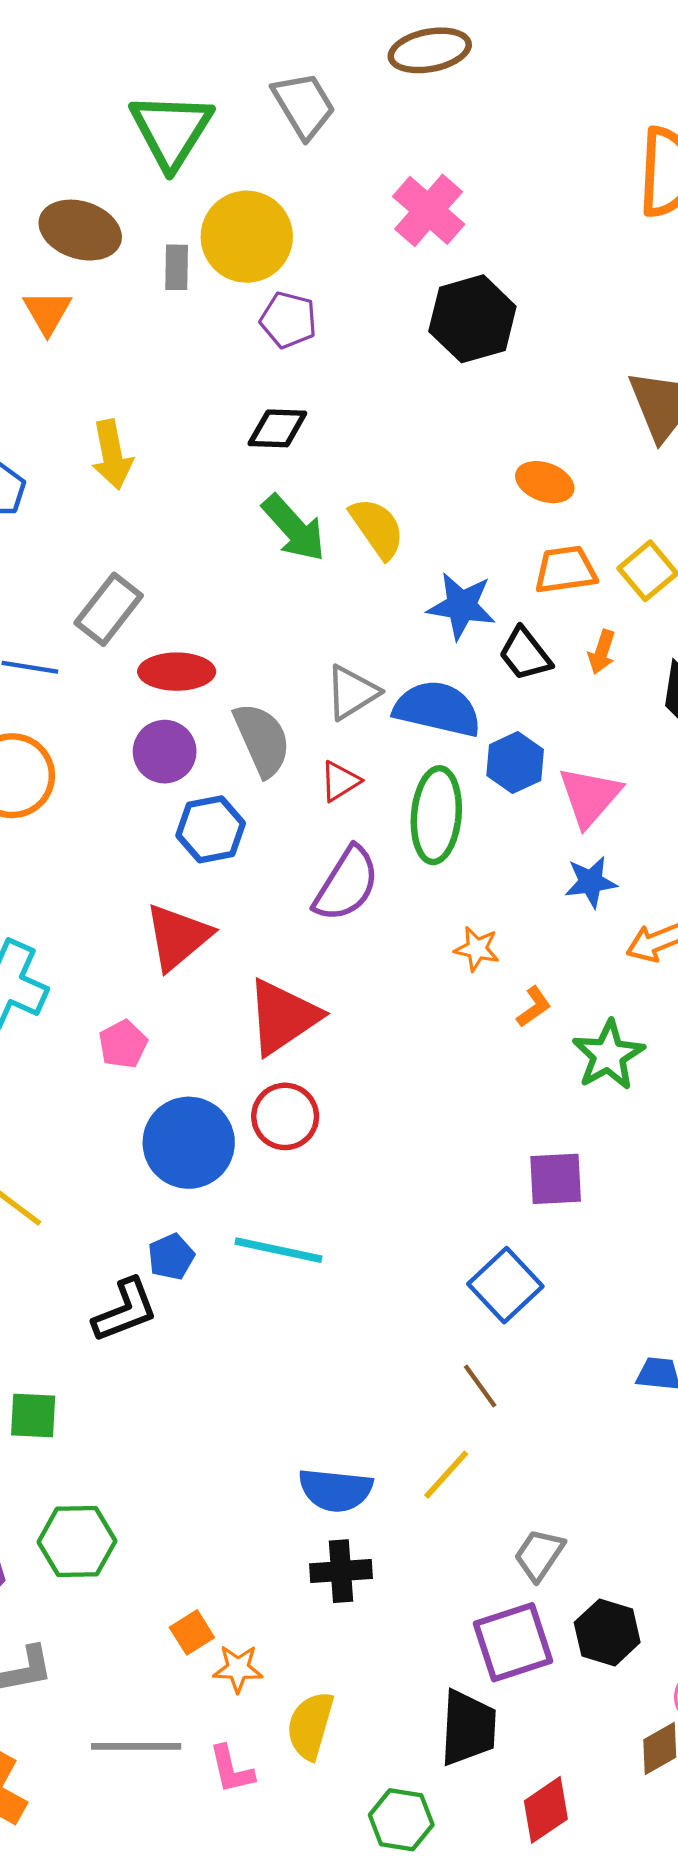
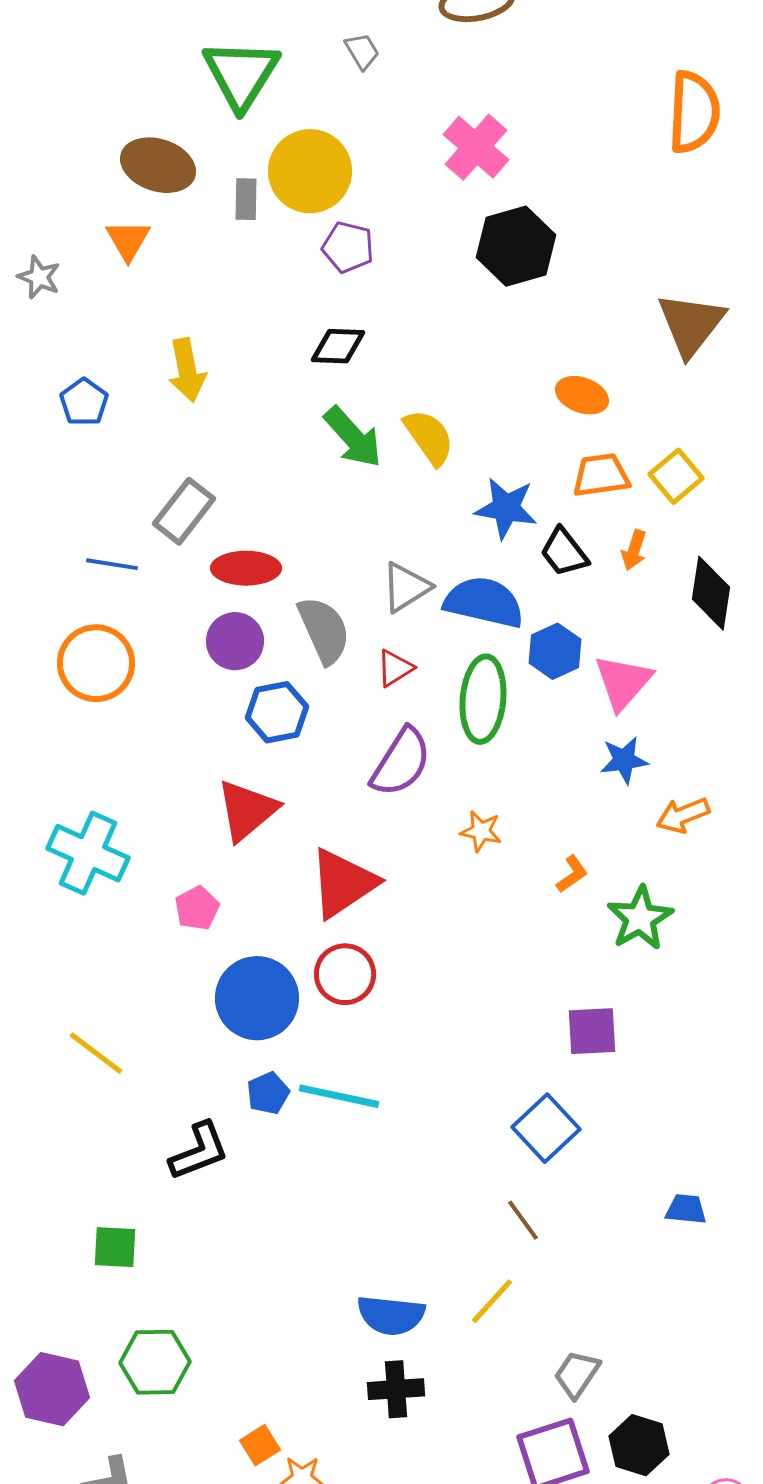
gray trapezoid: (304, 105) -> (362, 51), size x0.6
orange star: (477, 949) -> (481, 831), moved
blue pentagon: (171, 1257) -> (268, 1093), moved

